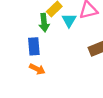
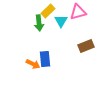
blue rectangle: (34, 46) -> (45, 59), moved

